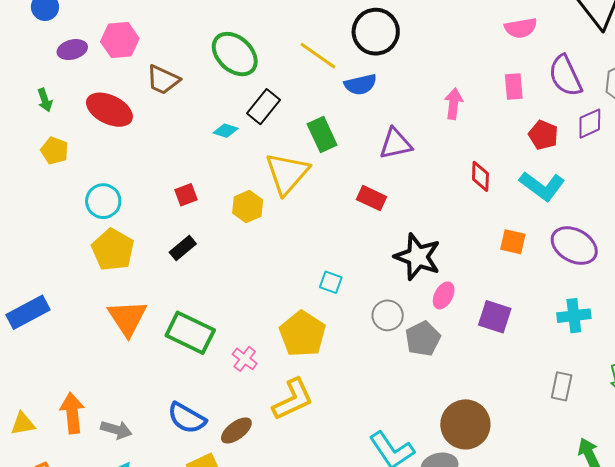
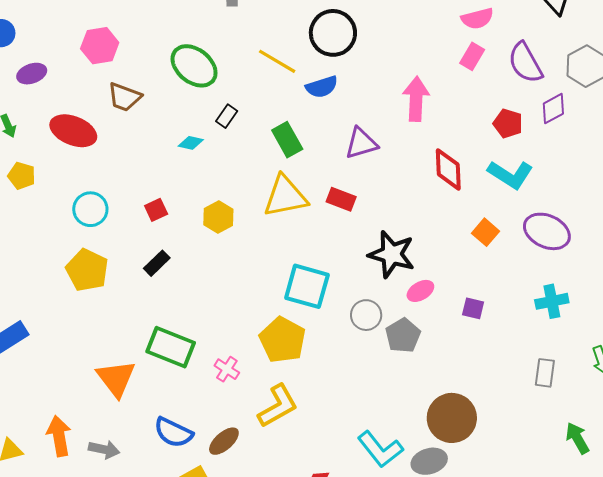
pink hexagon: (120, 40) -> (100, 46), moved
pink rectangle: (514, 86) -> (472, 56), moved, turned 40
pink arrow: (454, 104) -> (416, 99), size x1.4
black rectangle: (263, 107) -> (227, 116), size x0.7
yellow triangle: (287, 173) -> (285, 196), moved, turned 42
red diamond: (480, 176) -> (448, 169), size x1.4
cyan circle: (103, 201) -> (90, 209), moved
orange square: (513, 242) -> (486, 232), turned 32
cyan square: (331, 282) -> (307, 286), size x2.0
pink ellipse: (444, 295) -> (420, 291), turned 36
purple square: (495, 317) -> (473, 308), size x0.7
orange triangle: (127, 318) -> (116, 378), moved

